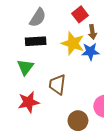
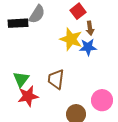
black rectangle: (36, 41) -> (18, 23), moved
green triangle: (25, 67) -> (21, 79), moved

